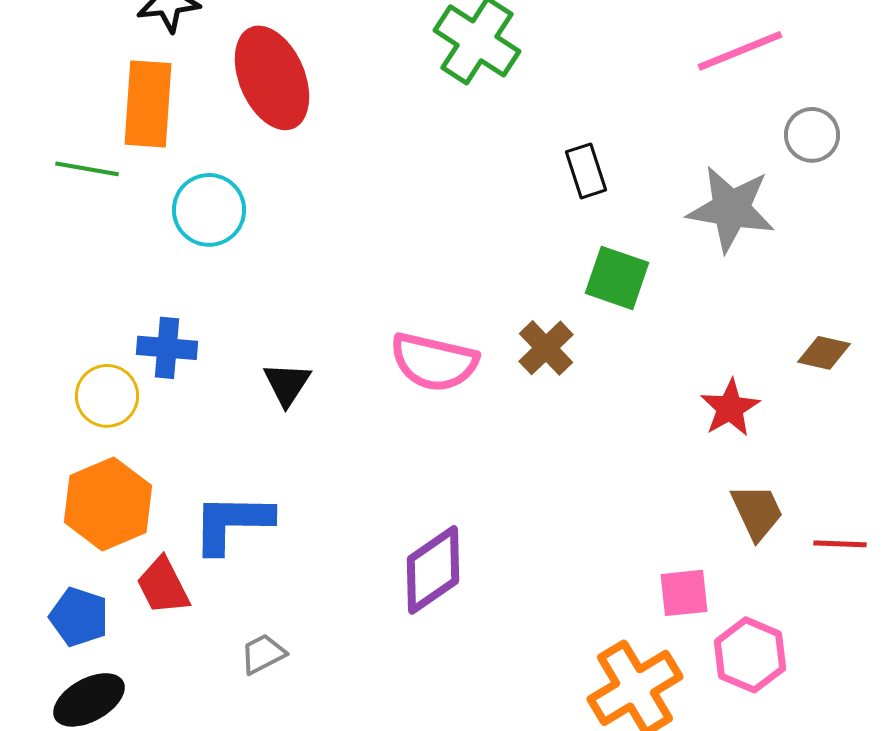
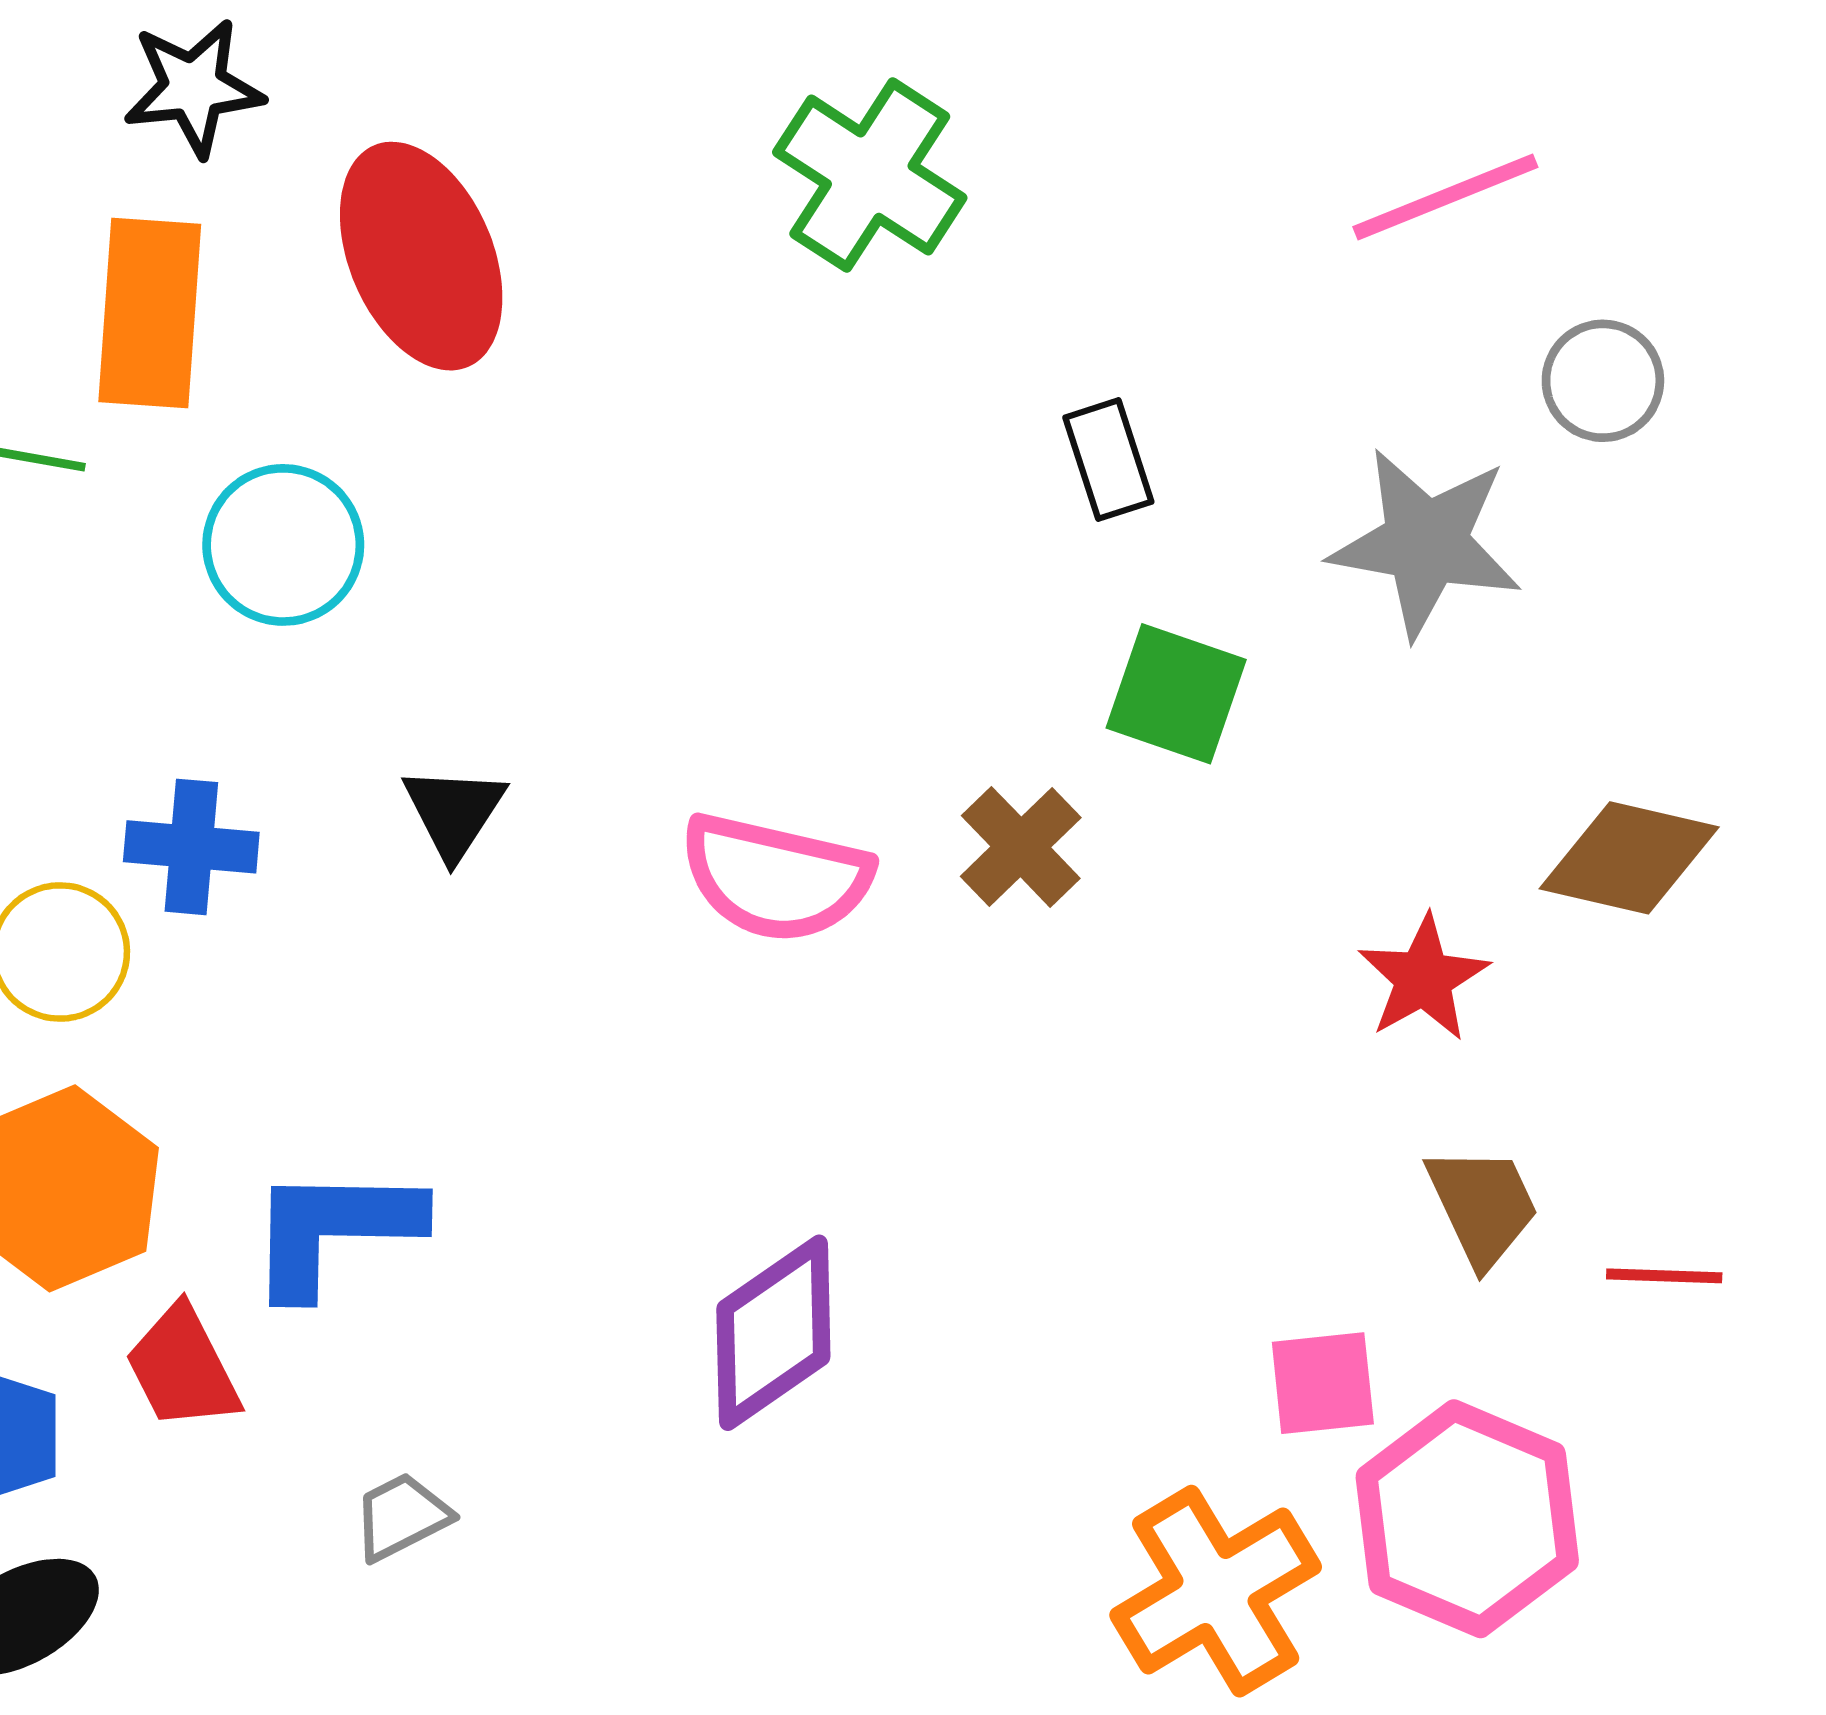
brown diamond: (824, 353) -> (1629, 858), size x1.5
black triangle: (287, 384) -> (454, 812), moved
pink hexagon: (750, 655) -> (1467, 1519), size x1.4

